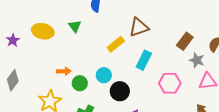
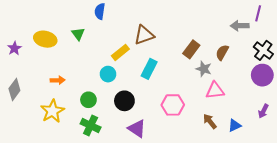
orange arrow: (64, 71) -> (58, 80), moved
cyan circle: (104, 75) -> (108, 74), moved
green circle: (80, 83) -> (88, 100), moved
pink hexagon: (170, 83) -> (173, 105), moved

